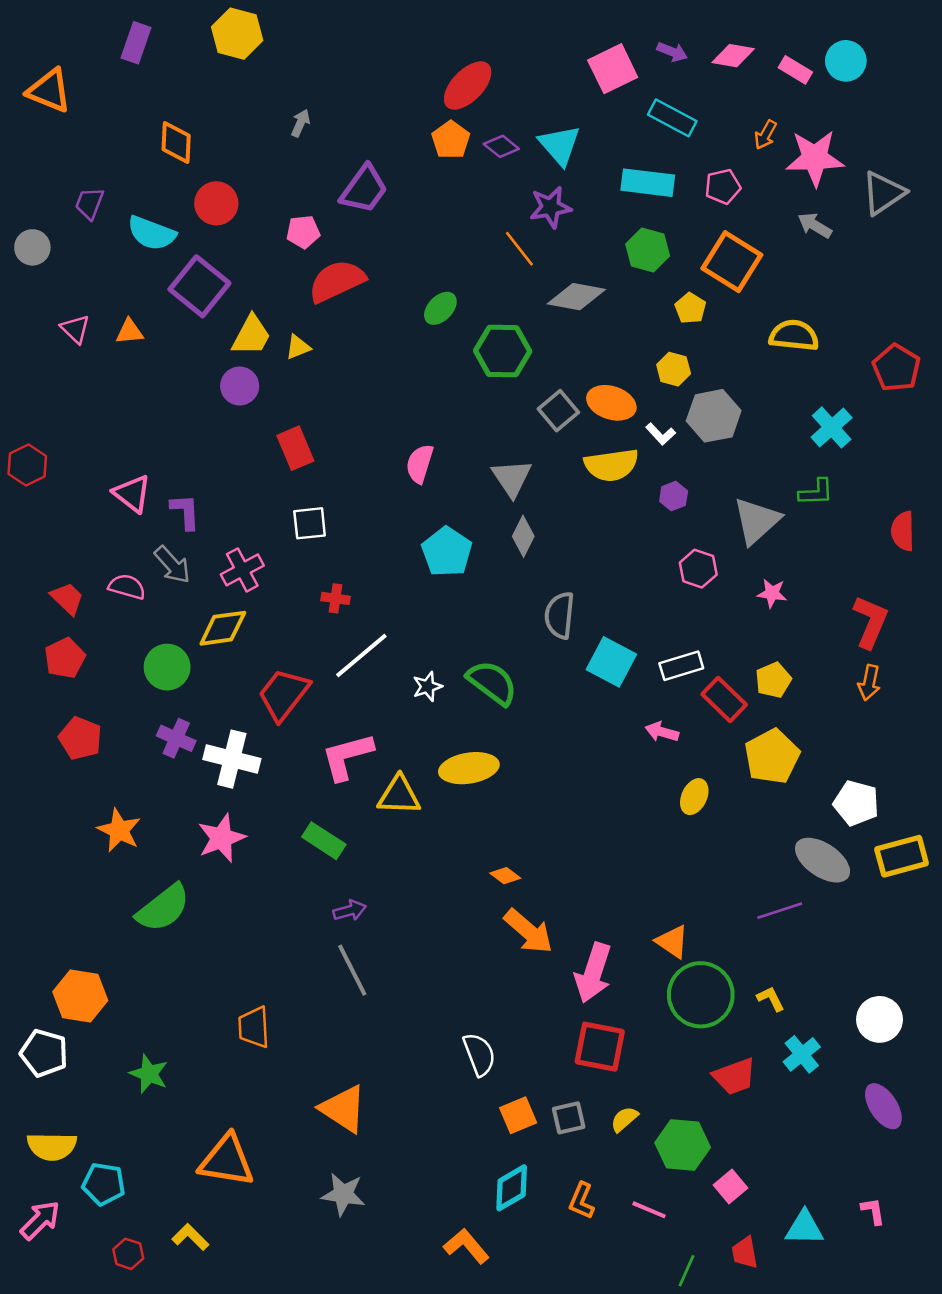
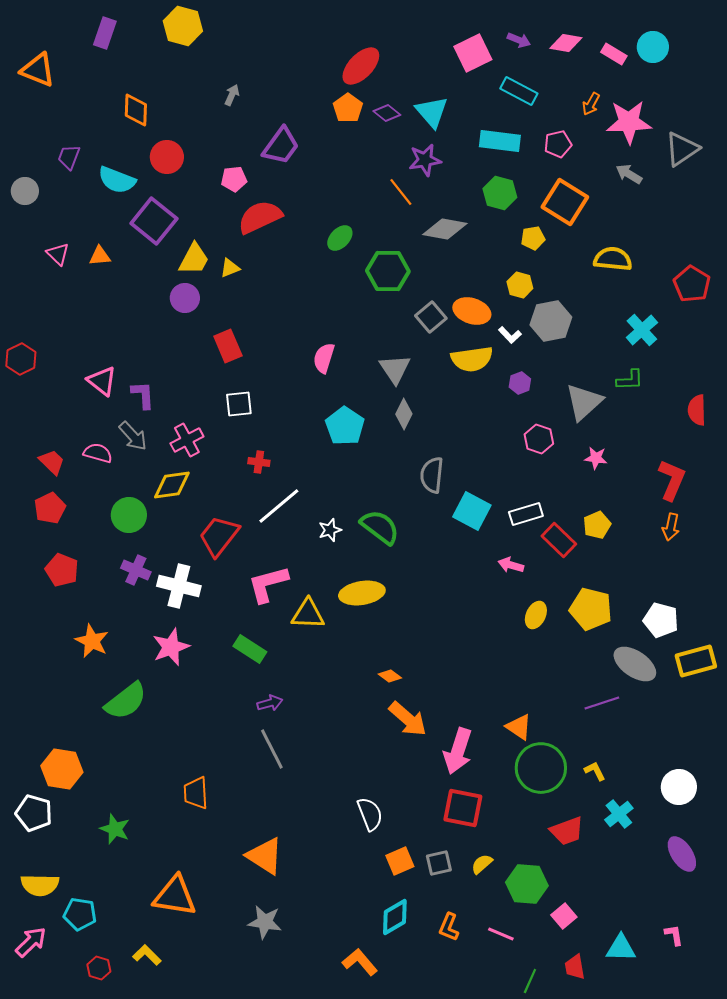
yellow pentagon: (690, 308) -> (533, 238), turned 30
yellow pentagon: (772, 756) -> (591, 609), moved, turned -30

